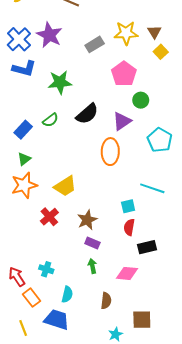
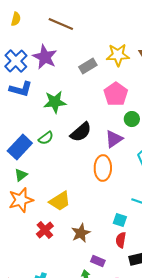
blue rectangle: (23, 130) -> (20, 147), size x1.4
cyan square: (128, 206) -> (120, 220), turned 32
purple rectangle: (92, 243) -> (98, 261), moved

